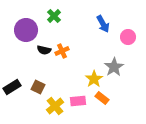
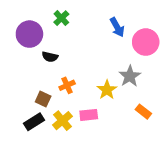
pink circle: (128, 37) -> (146, 42), size x1.5
orange cross: (62, 51) -> (67, 85), moved
black rectangle: (12, 87) -> (34, 122), moved
orange rectangle: (102, 98) -> (143, 112), moved

